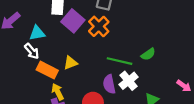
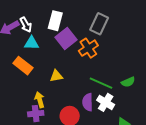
white arrow: (32, 51) -> (26, 25), moved
orange rectangle: (47, 70) -> (23, 66), moved
white cross: (129, 81) -> (106, 102), turned -30

